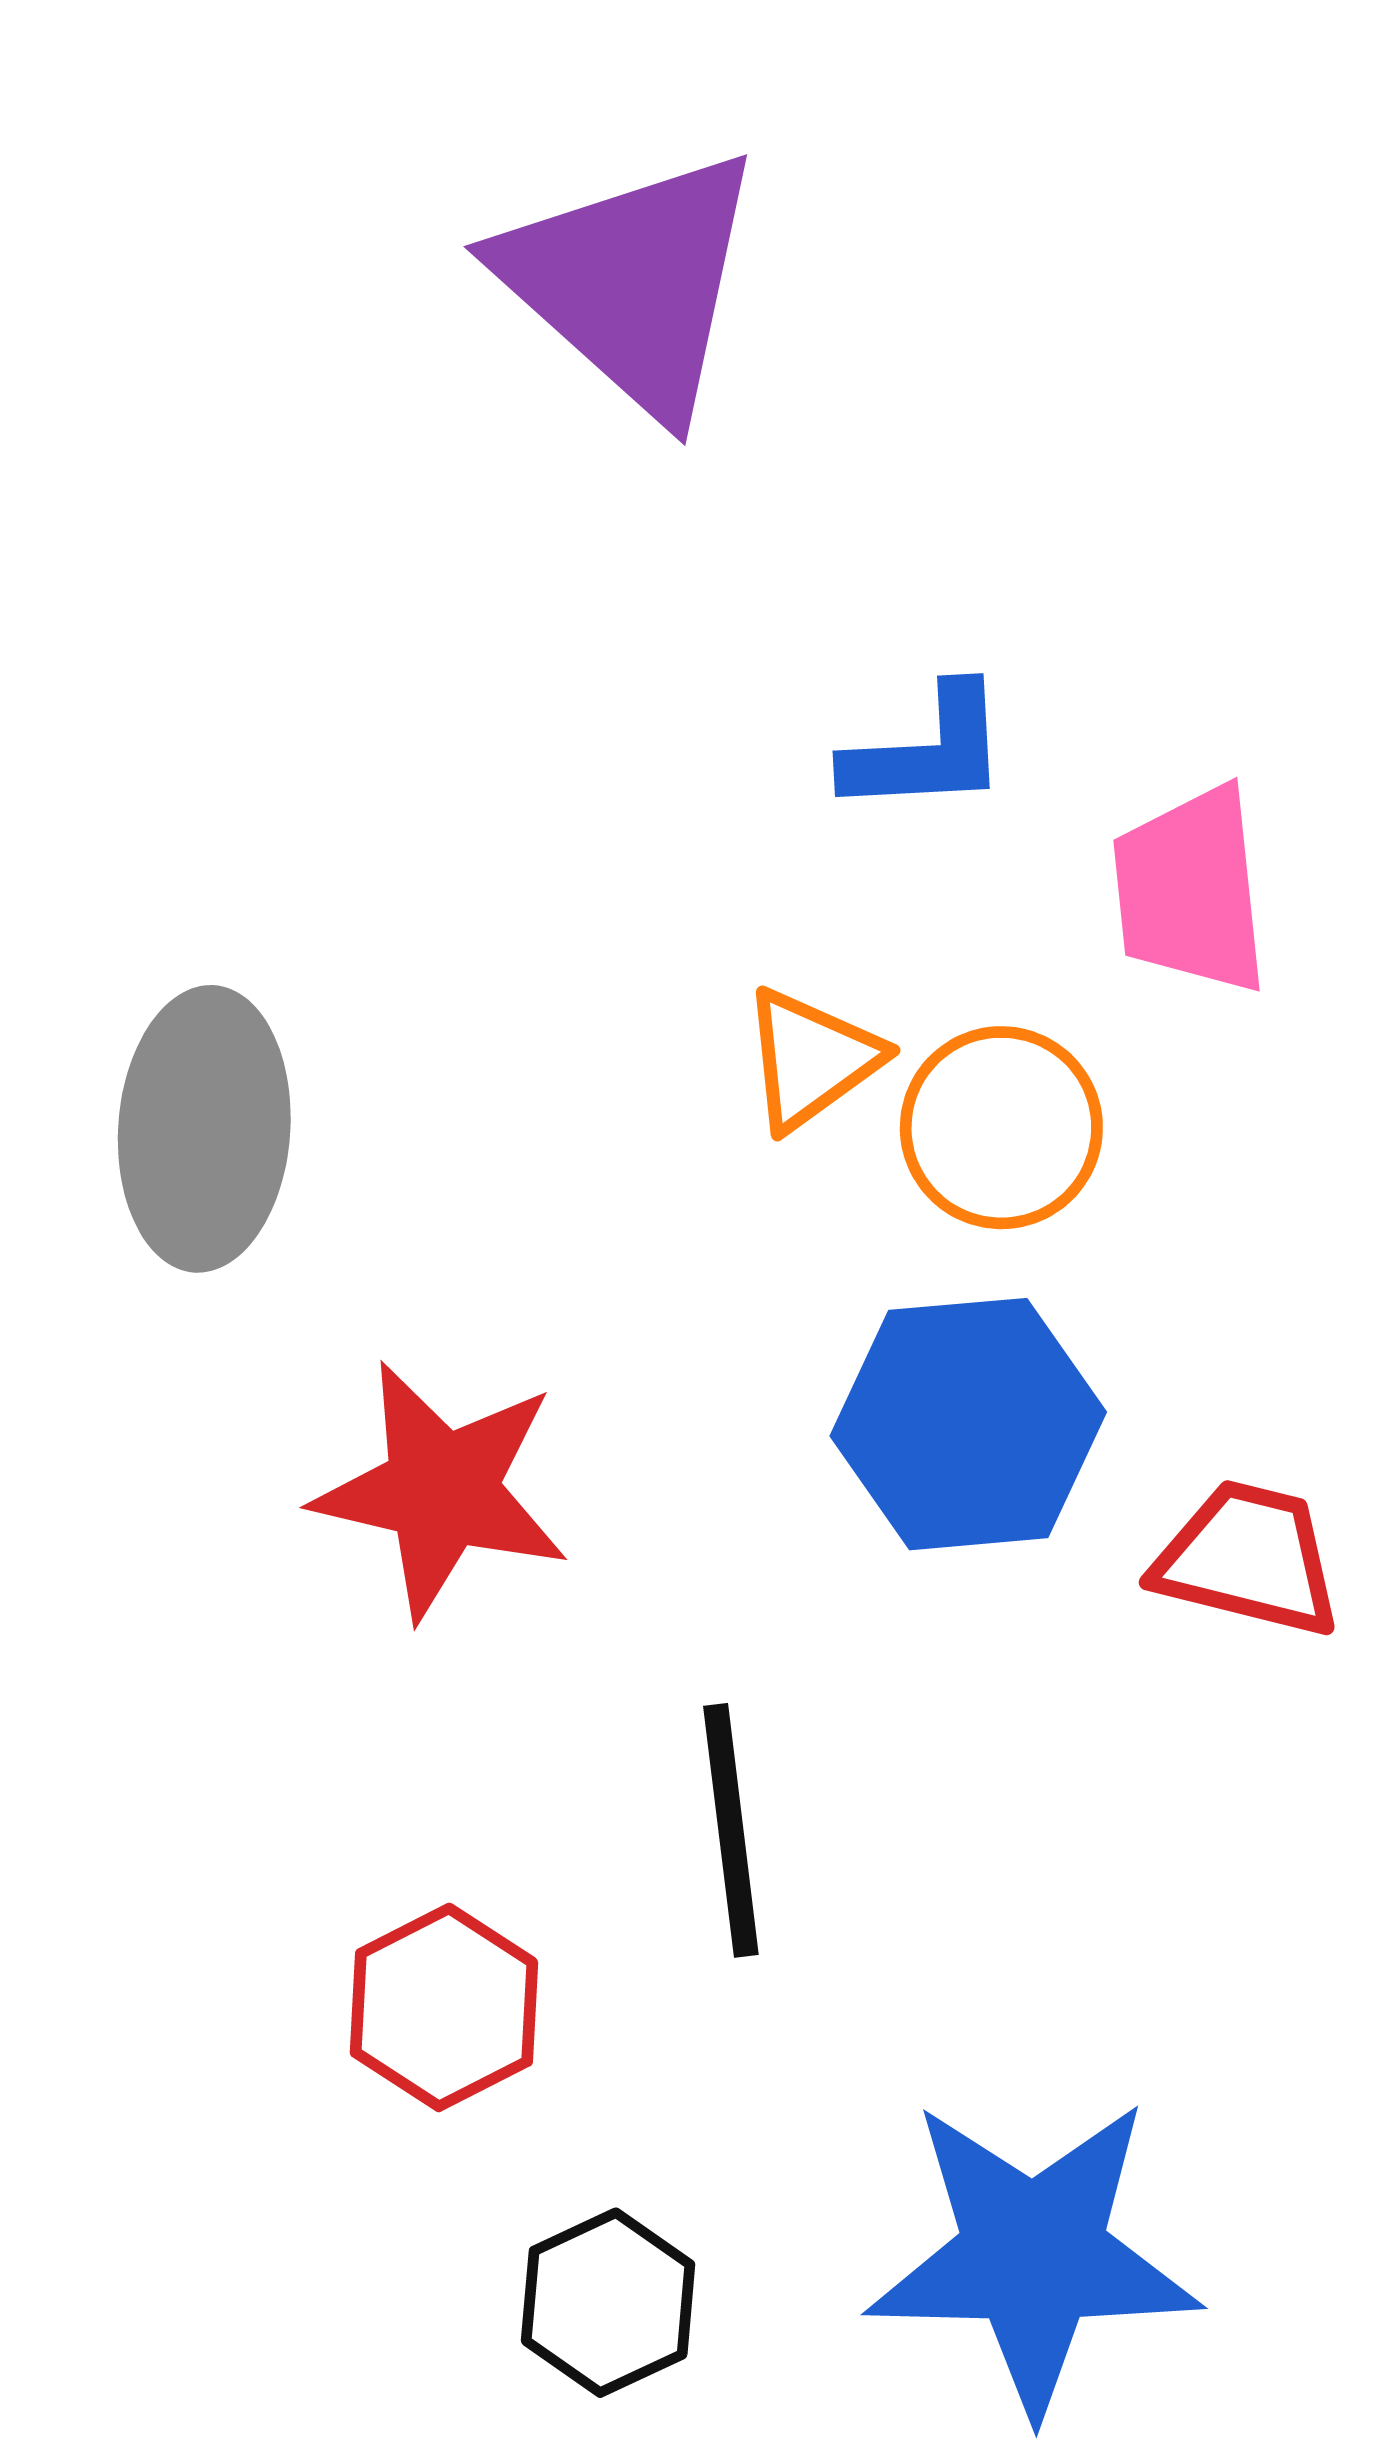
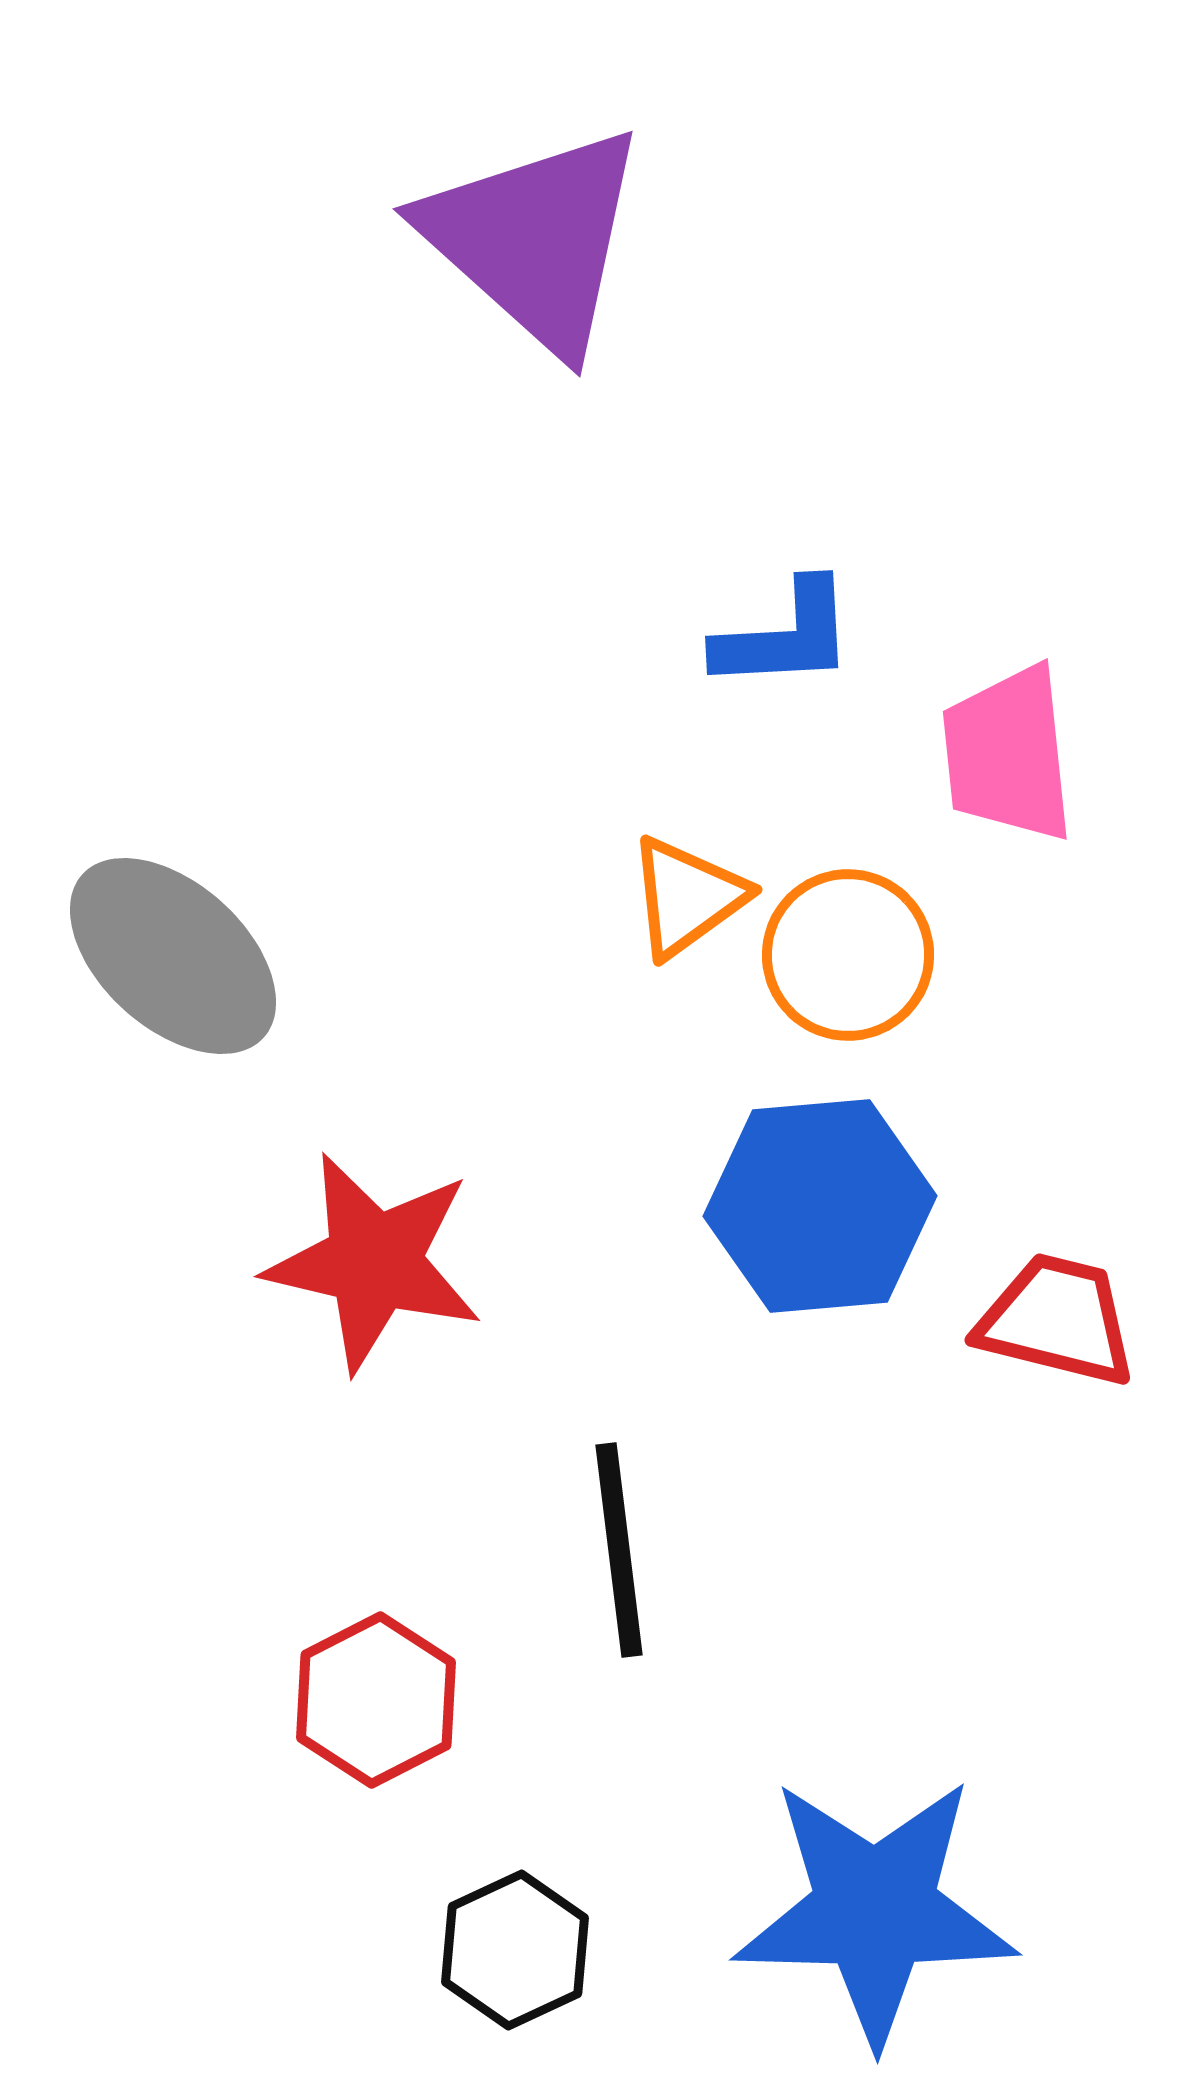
gray ellipse: (204, 1129) -> (173, 956), turned -52

